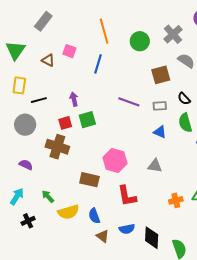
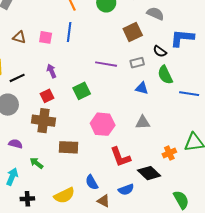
pink square: (69, 51) -> (46, 37), moved
green square: (87, 120) -> (82, 91), moved
brown rectangle: (89, 180) -> (69, 147), moved
green arrow: (48, 196) -> (36, 163), moved
yellow semicircle: (68, 212) -> (64, 195), moved
black cross: (28, 221) -> (27, 199), turned 32
black diamond: (152, 238) -> (149, 173), moved, turned -40

